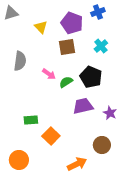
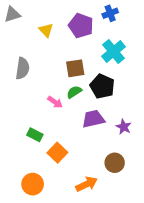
cyan cross: (101, 46) -> (114, 51), size x1.5
brown square: (67, 47) -> (75, 68), moved
pink arrow: (49, 74) -> (55, 102), moved
green rectangle: (31, 120) -> (35, 135), turned 32
orange circle: (19, 160) -> (33, 184), moved

